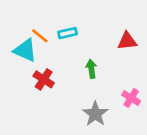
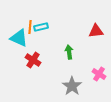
cyan rectangle: (68, 33) -> (41, 27), moved
orange line: (40, 36) -> (30, 27), turned 56

